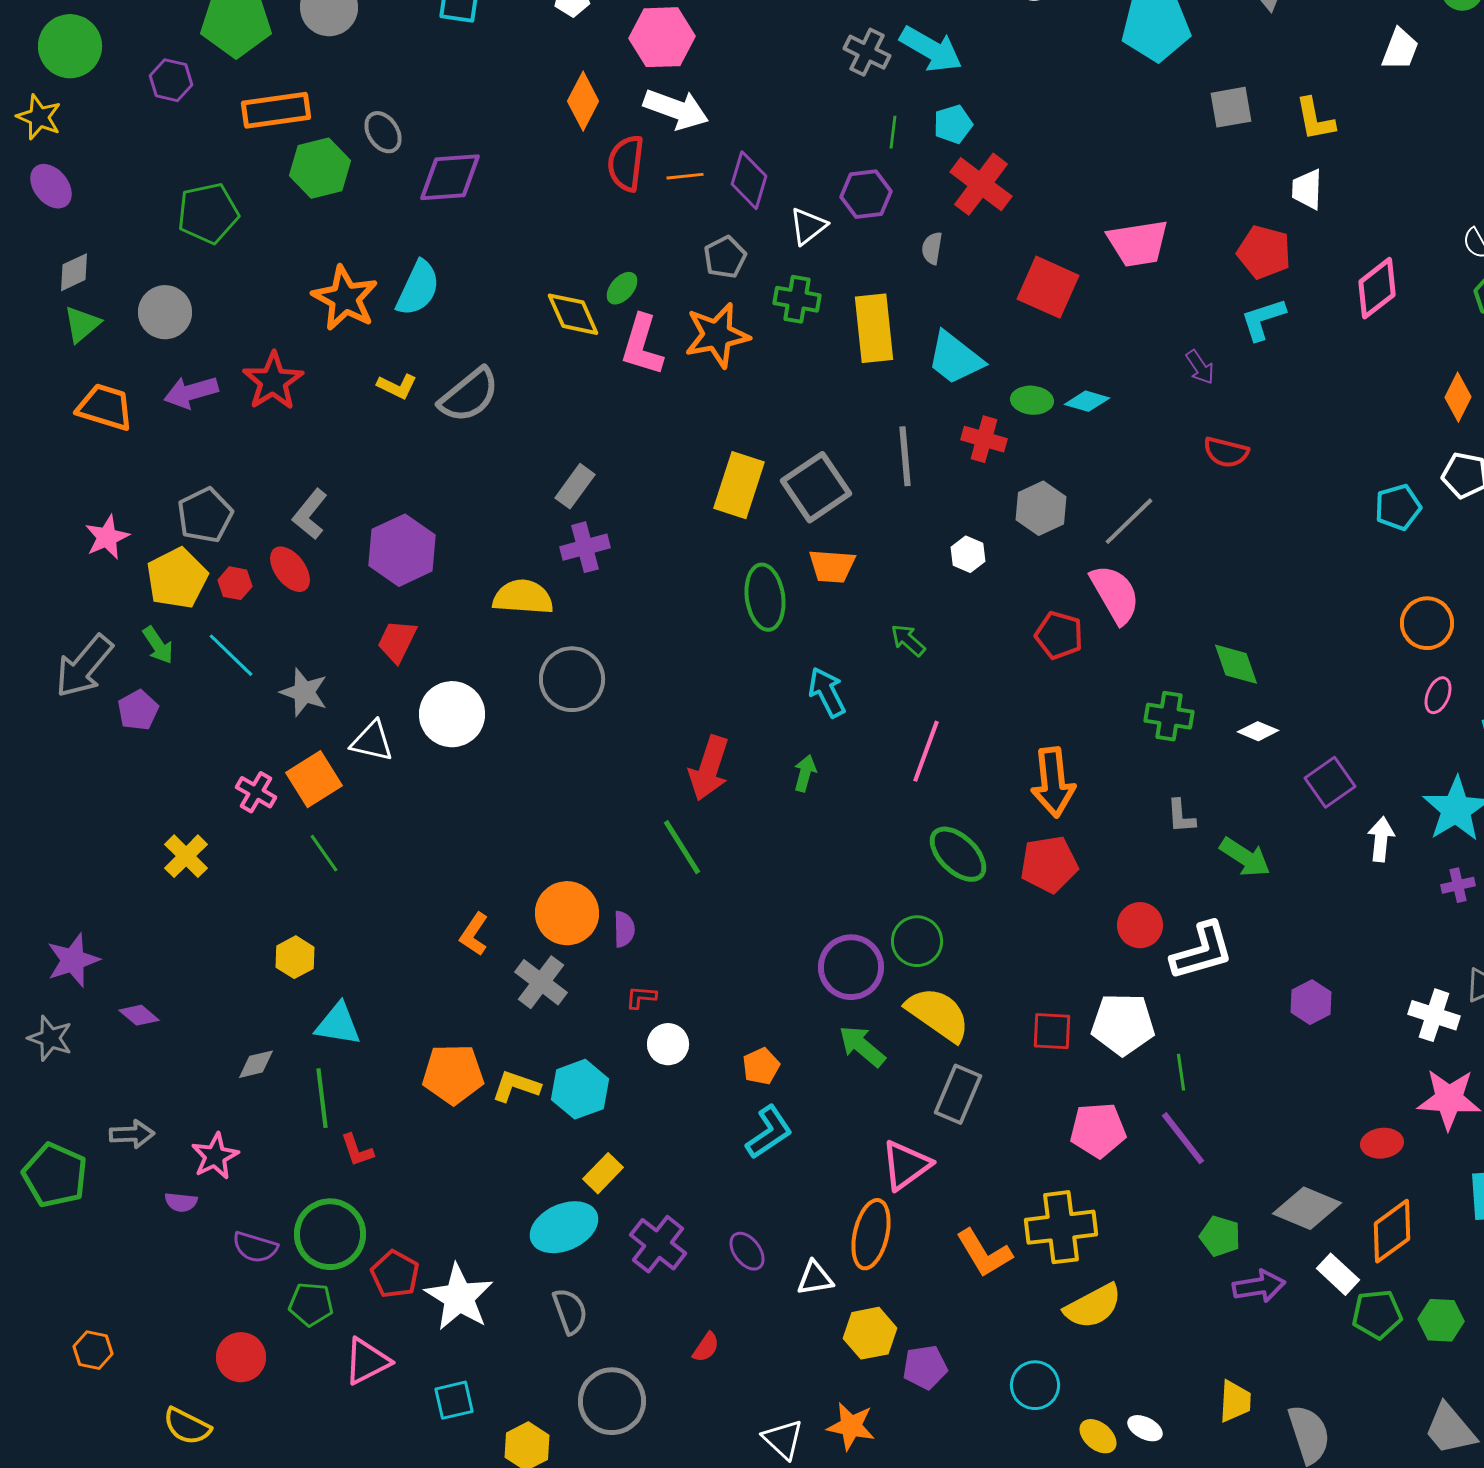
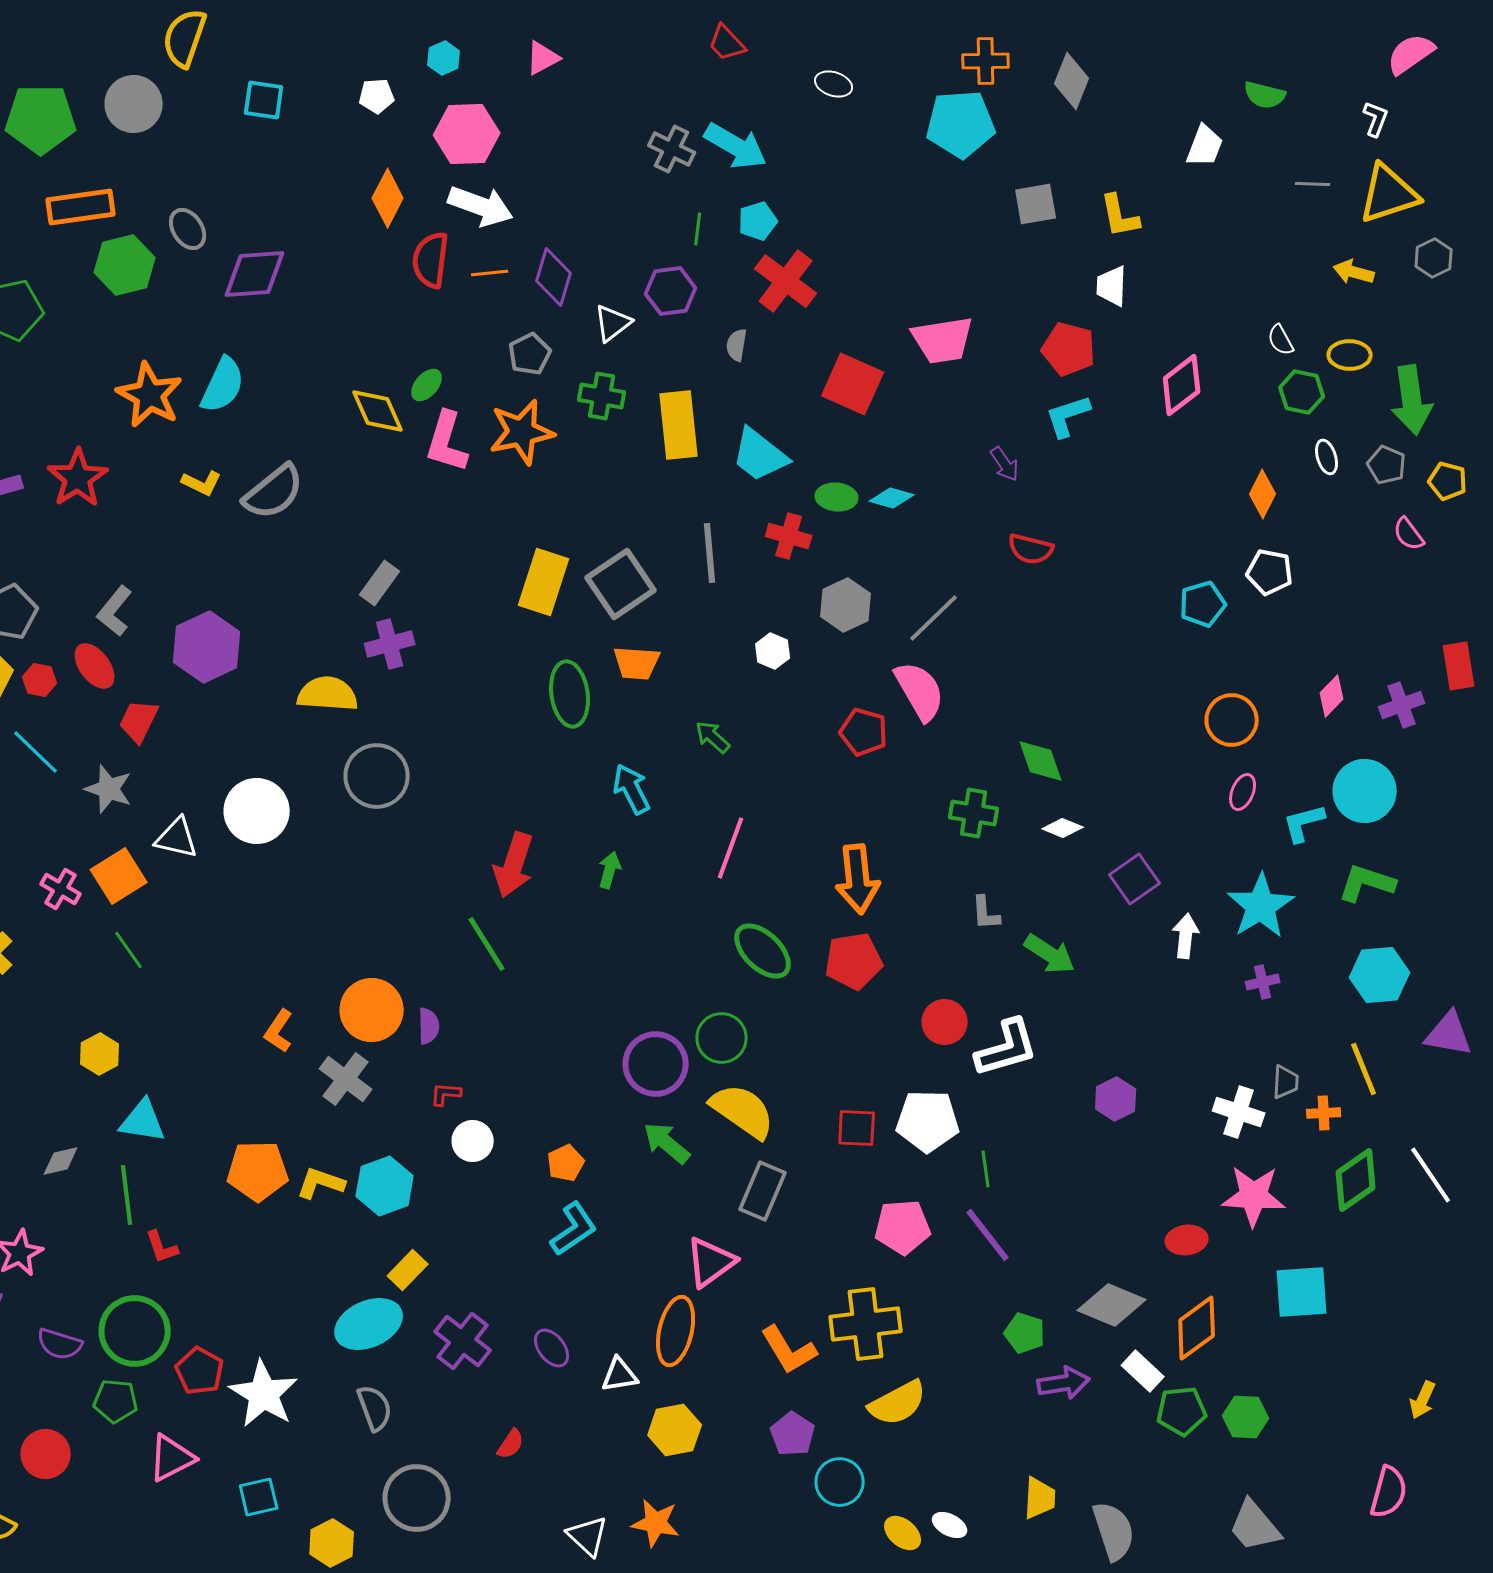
red trapezoid: (397, 641) -> (139, 721), moved
purple pentagon: (925, 1367) -> (793, 1434), moved, turned -30

